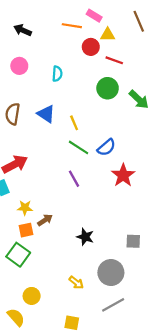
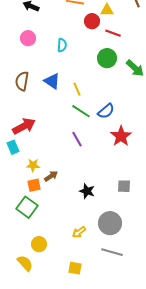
gray square: (133, 241) -> (124, 186), moved
yellow arrow: (76, 283) -> (79, 232), turned 104
gray line: (113, 305) -> (112, 252), turned 45

